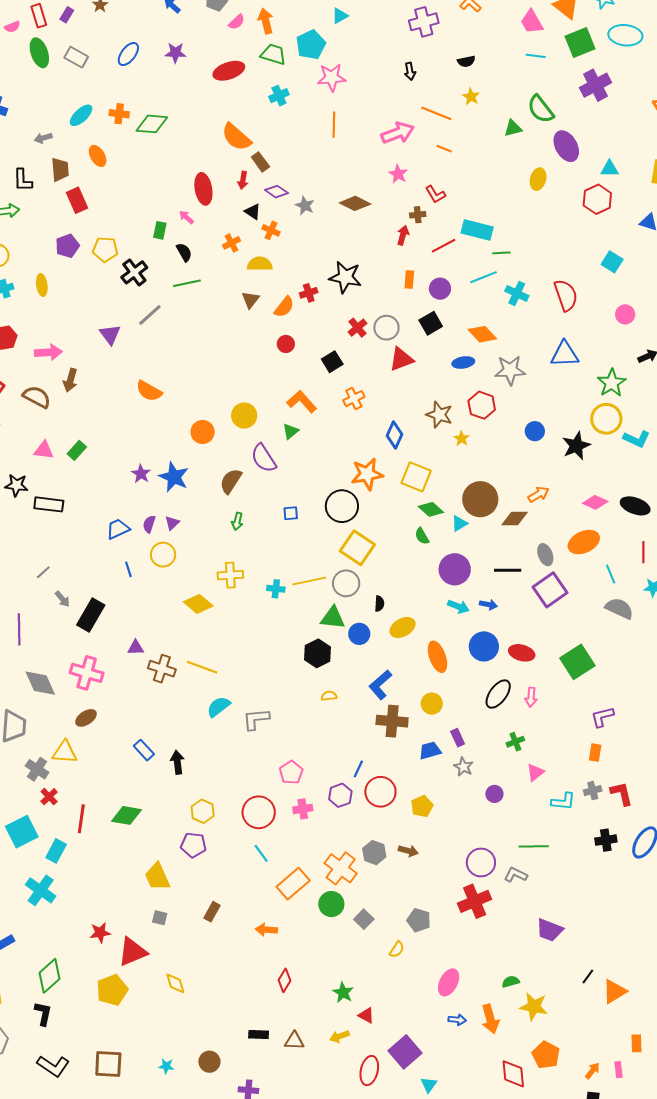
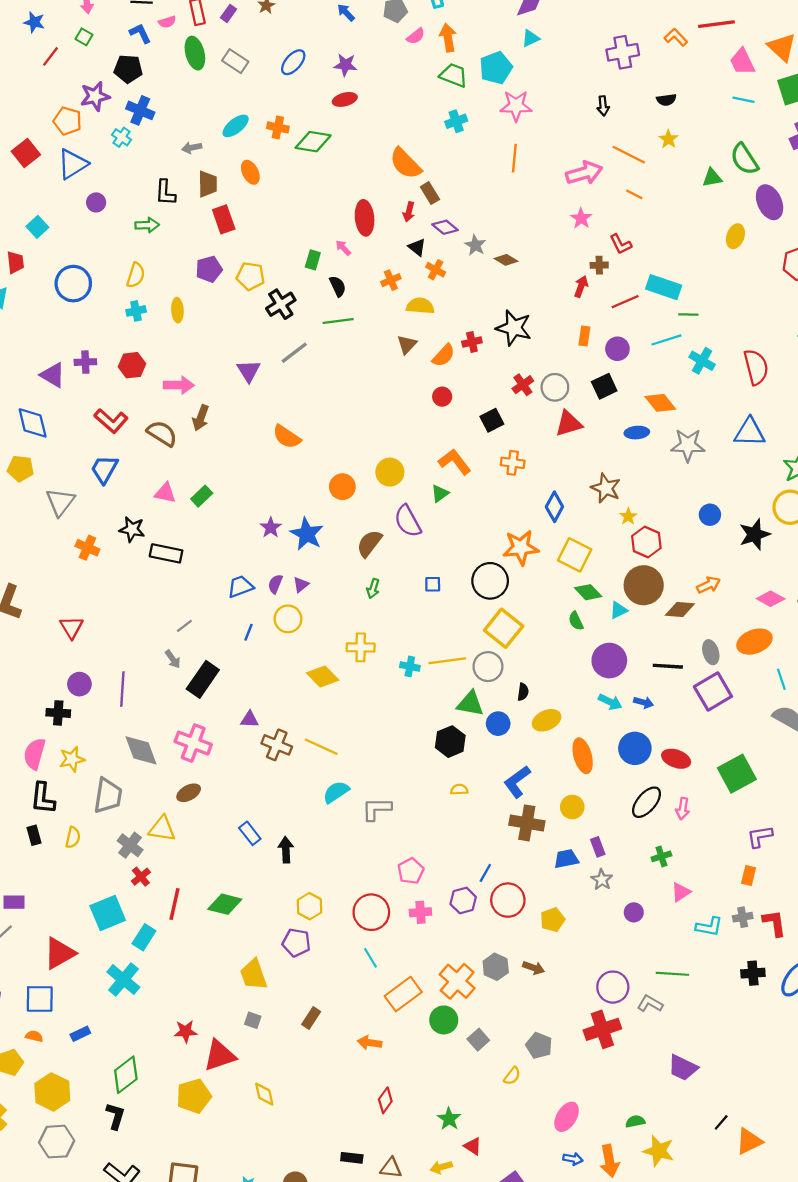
red ellipse: (229, 71) -> (345, 99), moved, size x0.7
brown diamond: (355, 203) -> (506, 260), moved, size x0.7
orange cross: (354, 399) -> (513, 463), turned 30
red hexagon: (482, 405) -> (646, 542), moved
blue line: (128, 569) -> (248, 632), turned 35
gray line: (43, 572) -> (184, 626), moved

